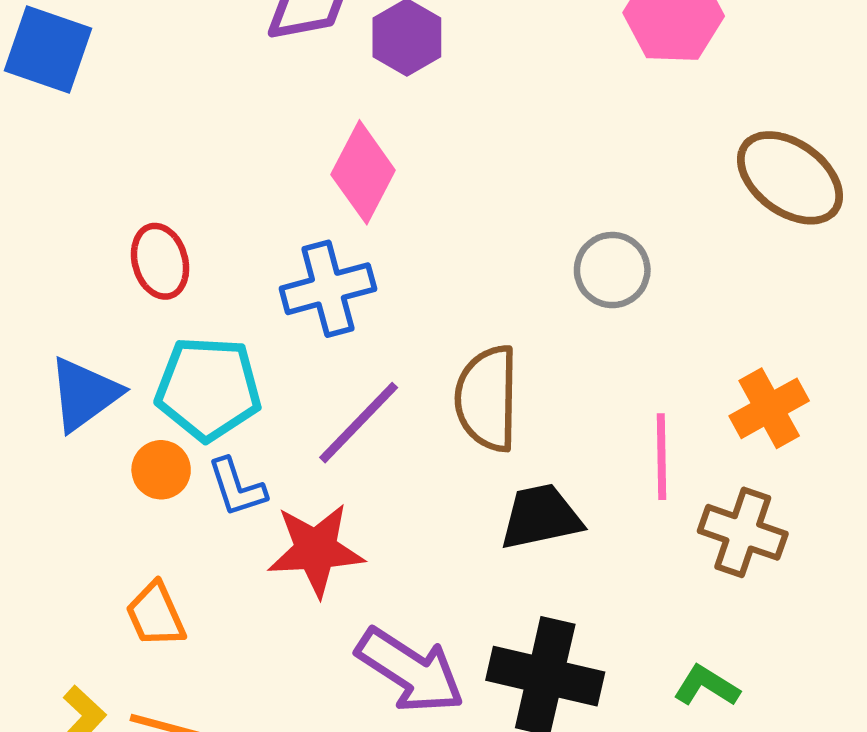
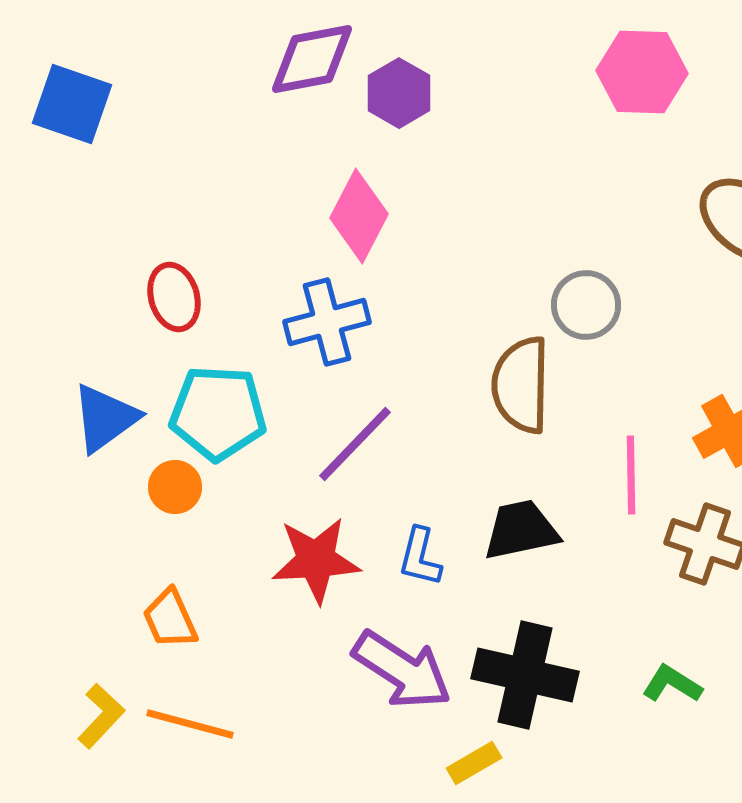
brown semicircle: (487, 398) -> (521, 385), moved
blue L-shape: (237, 487) -> (420, 557), moved, turned 32

